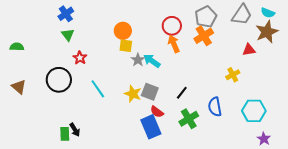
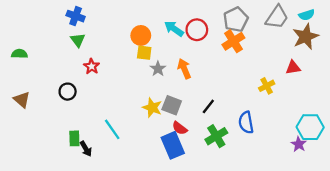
cyan semicircle: (268, 13) -> (307, 15), turned -40
blue cross: (66, 14) -> (76, 16), turned -35
orange arrow: (174, 44) -> (184, 69), moved
red triangle: (249, 50) -> (293, 68), moved
cyan arrow: (152, 61) -> (174, 29), moved
black circle: (59, 80) -> (68, 92), size x0.6
cyan line: (98, 89) -> (112, 129), moved
cyan hexagon: (254, 111) -> (310, 127), moved
green rectangle: (65, 134) -> (74, 138), moved
purple star: (264, 139) -> (299, 144), moved

